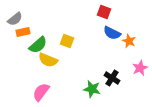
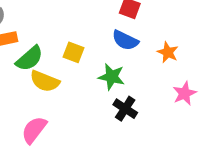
blue semicircle: (112, 33) -> (125, 40), moved
black cross: (112, 78) -> (125, 109), moved
green star: (92, 89) -> (112, 77), moved

